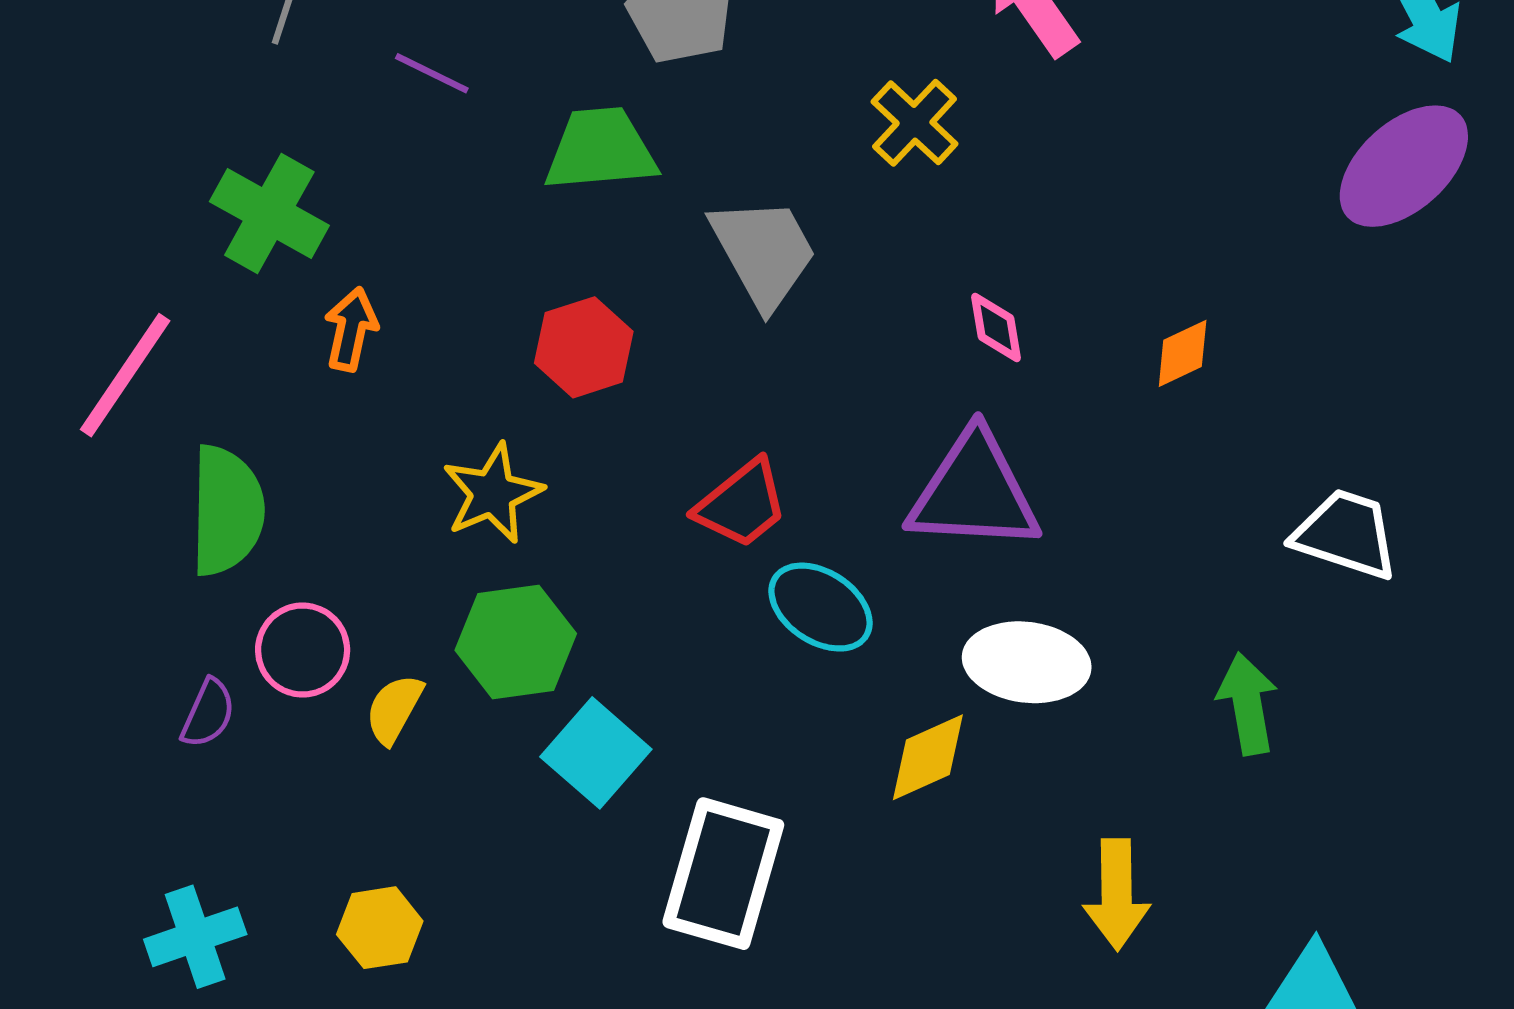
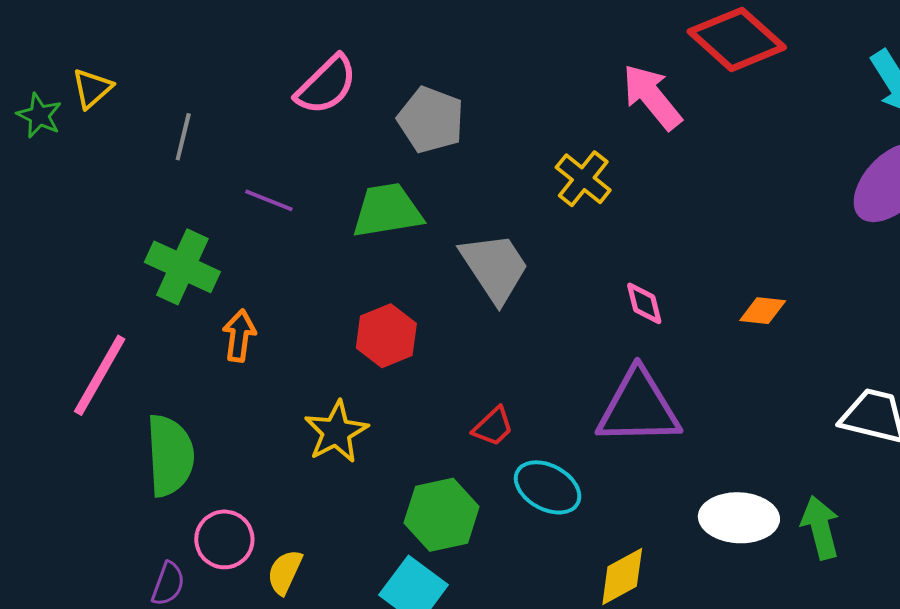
purple line: (432, 73) -> (269, 200), moved
orange diamond: (1183, 353) -> (763, 311), turned 36
red trapezoid: (742, 504) -> (493, 427), size x0.7
green hexagon: (516, 642) -> (442, 515), moved
white ellipse: (1027, 662) -> (739, 518), moved

